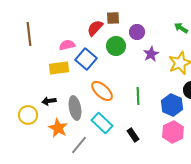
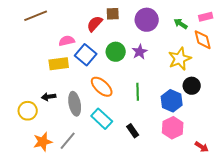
purple circle: (137, 32) -> (147, 20), moved, size x1.5
brown line: (29, 34) -> (36, 16), moved, turned 75
green circle: (116, 46) -> (116, 52), moved
purple star: (151, 54) -> (140, 52), moved
orange star: (58, 128) -> (43, 142), moved, turned 30
gray line: (79, 145) -> (68, 141), moved

